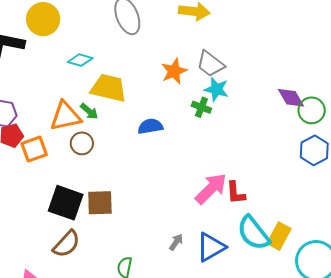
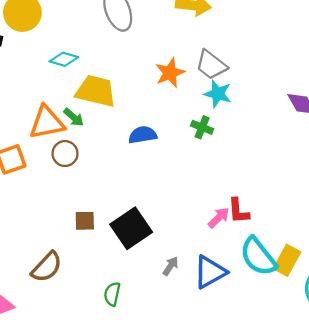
green cross: (201, 107) -> (202, 127), moved
pink arrow: (211, 189) -> (219, 218), moved, size x0.6
black square: (66, 203) -> (131, 228), moved, turned 36
brown square: (100, 203) -> (85, 221), size x0.7

